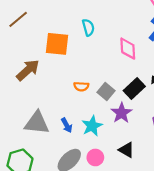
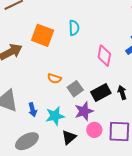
black triangle: (126, 150) -> (69, 137), moved, turned 35
pink circle: (95, 157) -> (94, 130), moved

